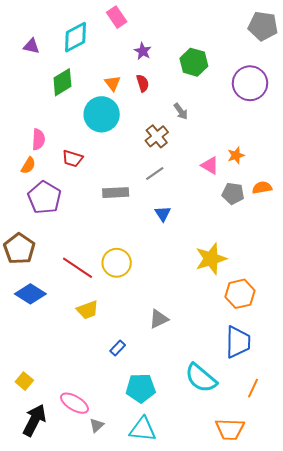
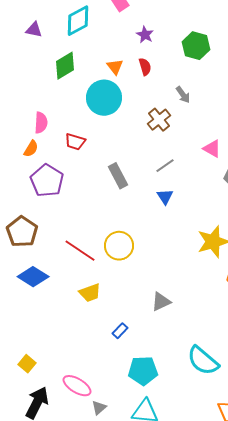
gray line: (155, 173) -> (165, 166), moved
gray rectangle: (116, 193) -> (118, 176), turned 65

